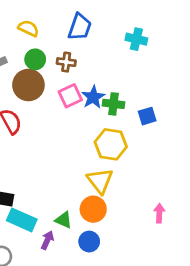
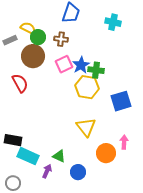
yellow semicircle: (28, 28) -> (28, 28), moved
blue square: (147, 116) -> (121, 101), moved, size x1.5
yellow hexagon: (111, 144) -> (87, 87), moved
orange circle: (93, 209) -> (106, 153), moved
pink arrow: (159, 213) -> (124, 142), moved

